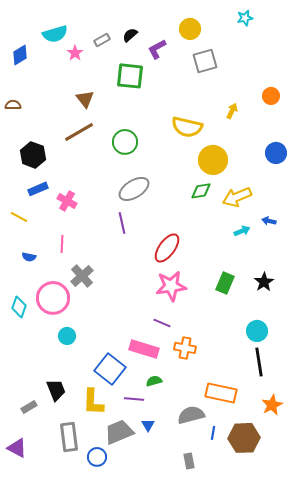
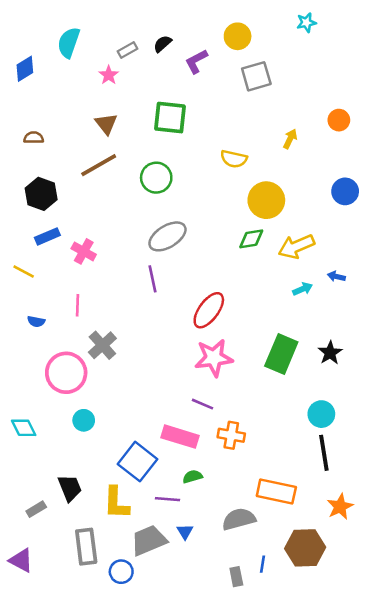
cyan semicircle: (55, 34) -> (69, 43), turned 125
pink star: (75, 53) -> (109, 75), moved
green square: (130, 76) -> (170, 118), moved
brown semicircle: (13, 105) -> (34, 138), moved
yellow semicircle: (187, 127) -> (234, 159), size x0.7
green rectangle: (225, 283) -> (281, 354), size x1.4
cyan diamond: (19, 307) -> (24, 428), moved, turned -45
blue line: (213, 433) -> (263, 564), moved

